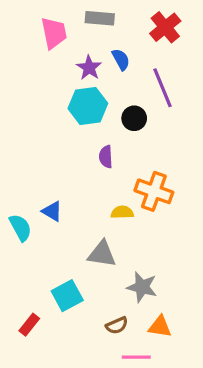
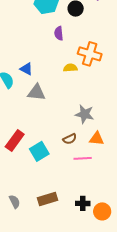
gray triangle: (102, 254) -> (36, 92), moved
cyan square: (67, 296) -> (39, 151), moved
red rectangle: (29, 325) -> (15, 141), size x1.5

